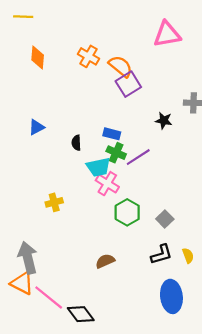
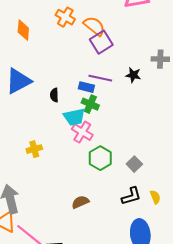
orange diamond: (38, 58) -> (23, 30), moved
blue triangle: (37, 127) -> (18, 81), size x1.8
purple line: (138, 157) -> (100, 78), moved, turned 45

